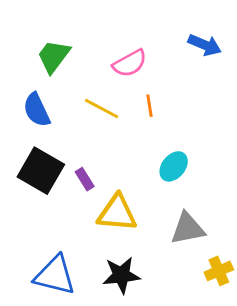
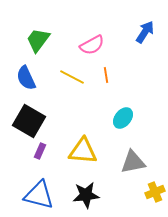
blue arrow: (205, 45) -> (145, 32), turned -80
purple rectangle: (85, 179) -> (40, 151), moved, turned 56

